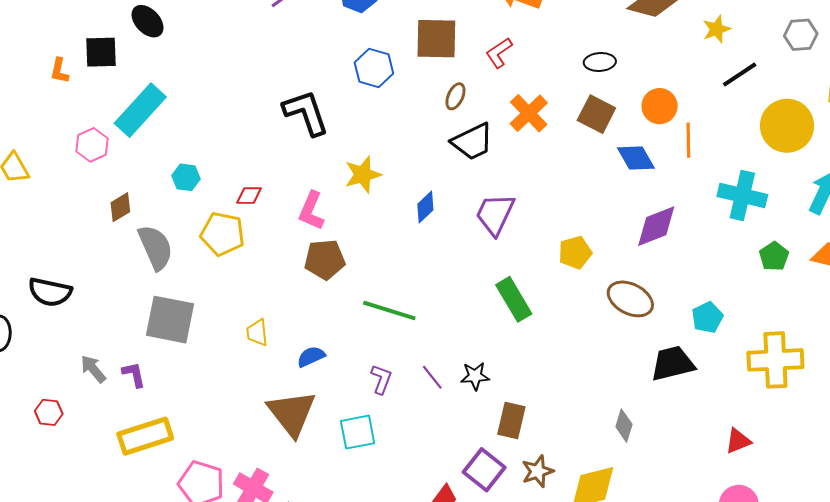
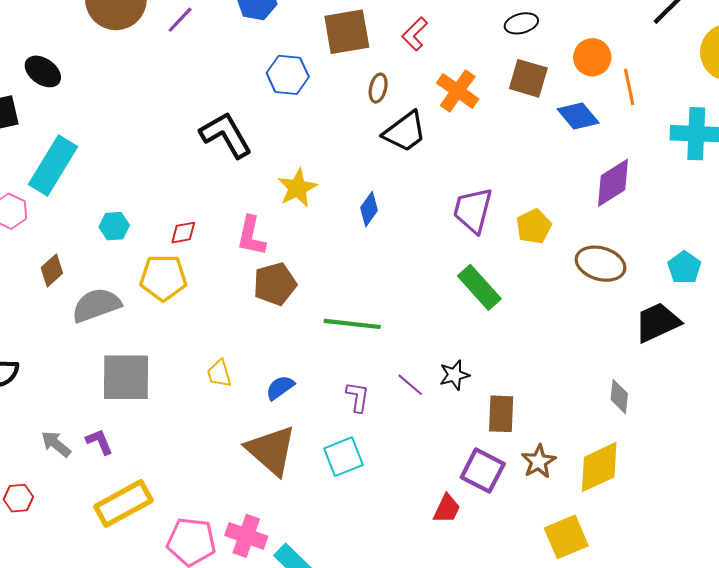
purple trapezoid: (495, 214) -> (473, 210), moved
gray semicircle: (155, 247) -> (96, 305), turned -75

